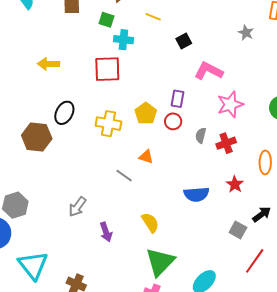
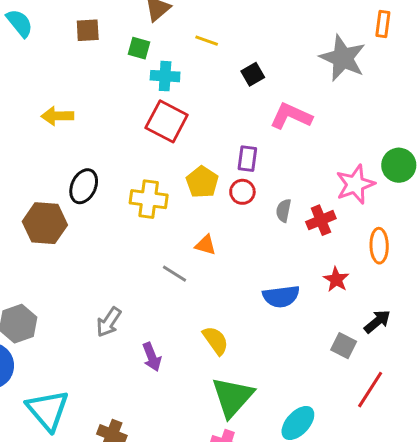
gray star: (246, 33) -> (343, 58), size x2.0
red square: (107, 69) -> (167, 121), moved, turned 32
pink star: (230, 104) -> (355, 184), moved

